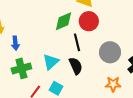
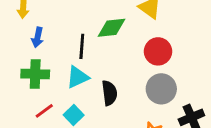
red circle: (89, 21) -> (158, 51), moved
black line: (77, 42) -> (82, 46), moved

